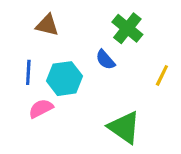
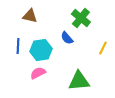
pink semicircle: (41, 108) -> (38, 73), moved
green triangle: (124, 127) -> (79, 81), turned -40

